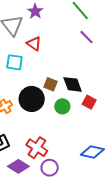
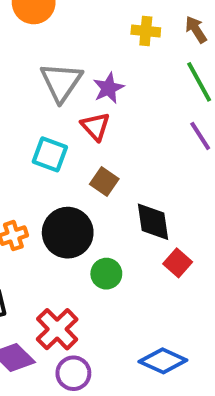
purple star: (35, 11) -> (108, 88), moved
brown square: (50, 84) -> (104, 181), moved
green circle: (62, 106) -> (106, 274), moved

